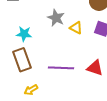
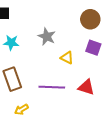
yellow triangle: (76, 28) -> (67, 58), moved
cyan star: (24, 34) -> (11, 43), moved

